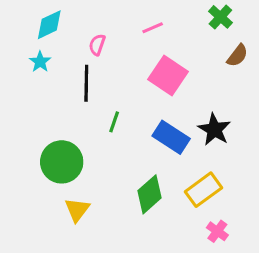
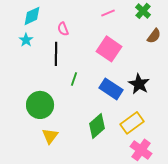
pink line: (153, 28) -> (108, 13), moved
pink semicircle: (97, 45) -> (63, 29), turned -40
pink cross: (217, 231) -> (141, 150), size x1.5

